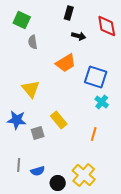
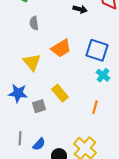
gray semicircle: (33, 42) -> (34, 23), moved
orange trapezoid: (66, 63) -> (61, 48), moved
blue semicircle: (38, 171) -> (39, 144), turned -32

